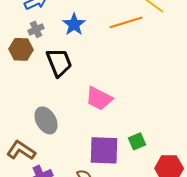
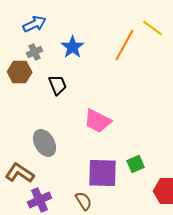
orange line: (126, 22) -> (125, 45), turned -44
black trapezoid: (59, 62) -> (58, 85), size x0.7

